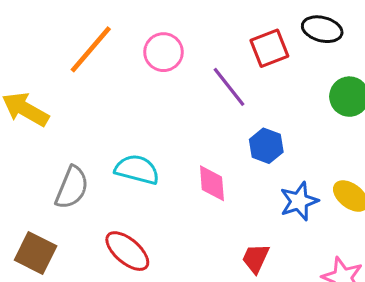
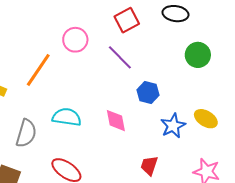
red square: (269, 48) -> (127, 20), moved
orange line: (91, 49) -> (38, 70), moved

